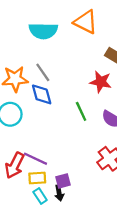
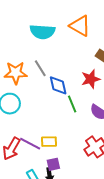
red star: (101, 82) -> (91, 79), turned -30
blue diamond: (42, 94) -> (58, 85), moved
yellow rectangle: (37, 178) -> (49, 142), moved

